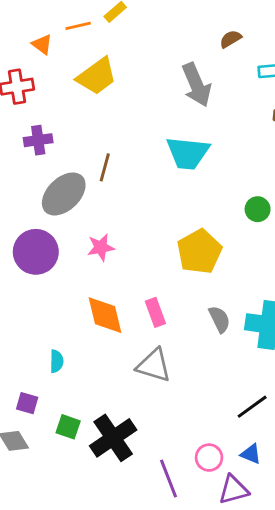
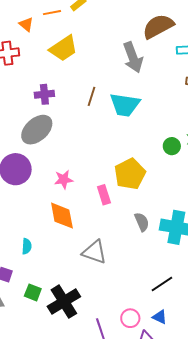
brown semicircle: (231, 39) -> (158, 26), size x2.0
purple cross: (38, 140) -> (44, 94), moved
brown line: (105, 167) -> (92, 96), moved
pink star: (101, 247) -> (64, 179), moved
pink rectangle: (155, 312) -> (104, 195), moved

